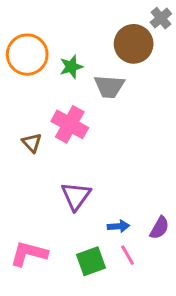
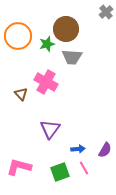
brown circle: (134, 44) -> (66, 29), moved

